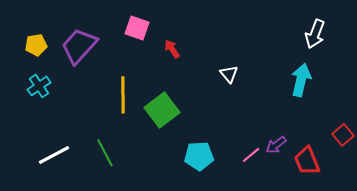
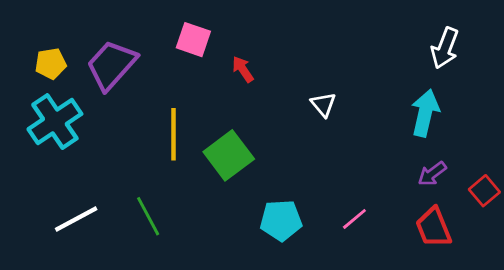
cyan cross: (39, 86) -> (55, 121), size x1.6
purple arrow: (276, 145) -> (432, 174), moved

